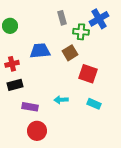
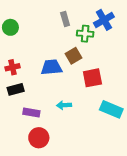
blue trapezoid: (40, 51) -> (51, 67), moved
red square: (88, 74) -> (92, 78), turned -30
cyan rectangle: (94, 104) -> (111, 109), moved, size x1.5

